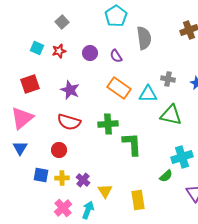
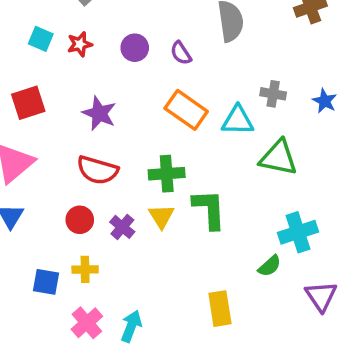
blue square: (41, 175) -> (46, 282), moved
purple cross: (83, 180) -> (122, 227), moved
yellow triangle: (105, 191) -> (161, 216), moved

